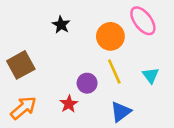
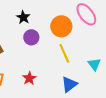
cyan triangle: (151, 75) -> (94, 64), moved
purple circle: (87, 83) -> (31, 37), moved

